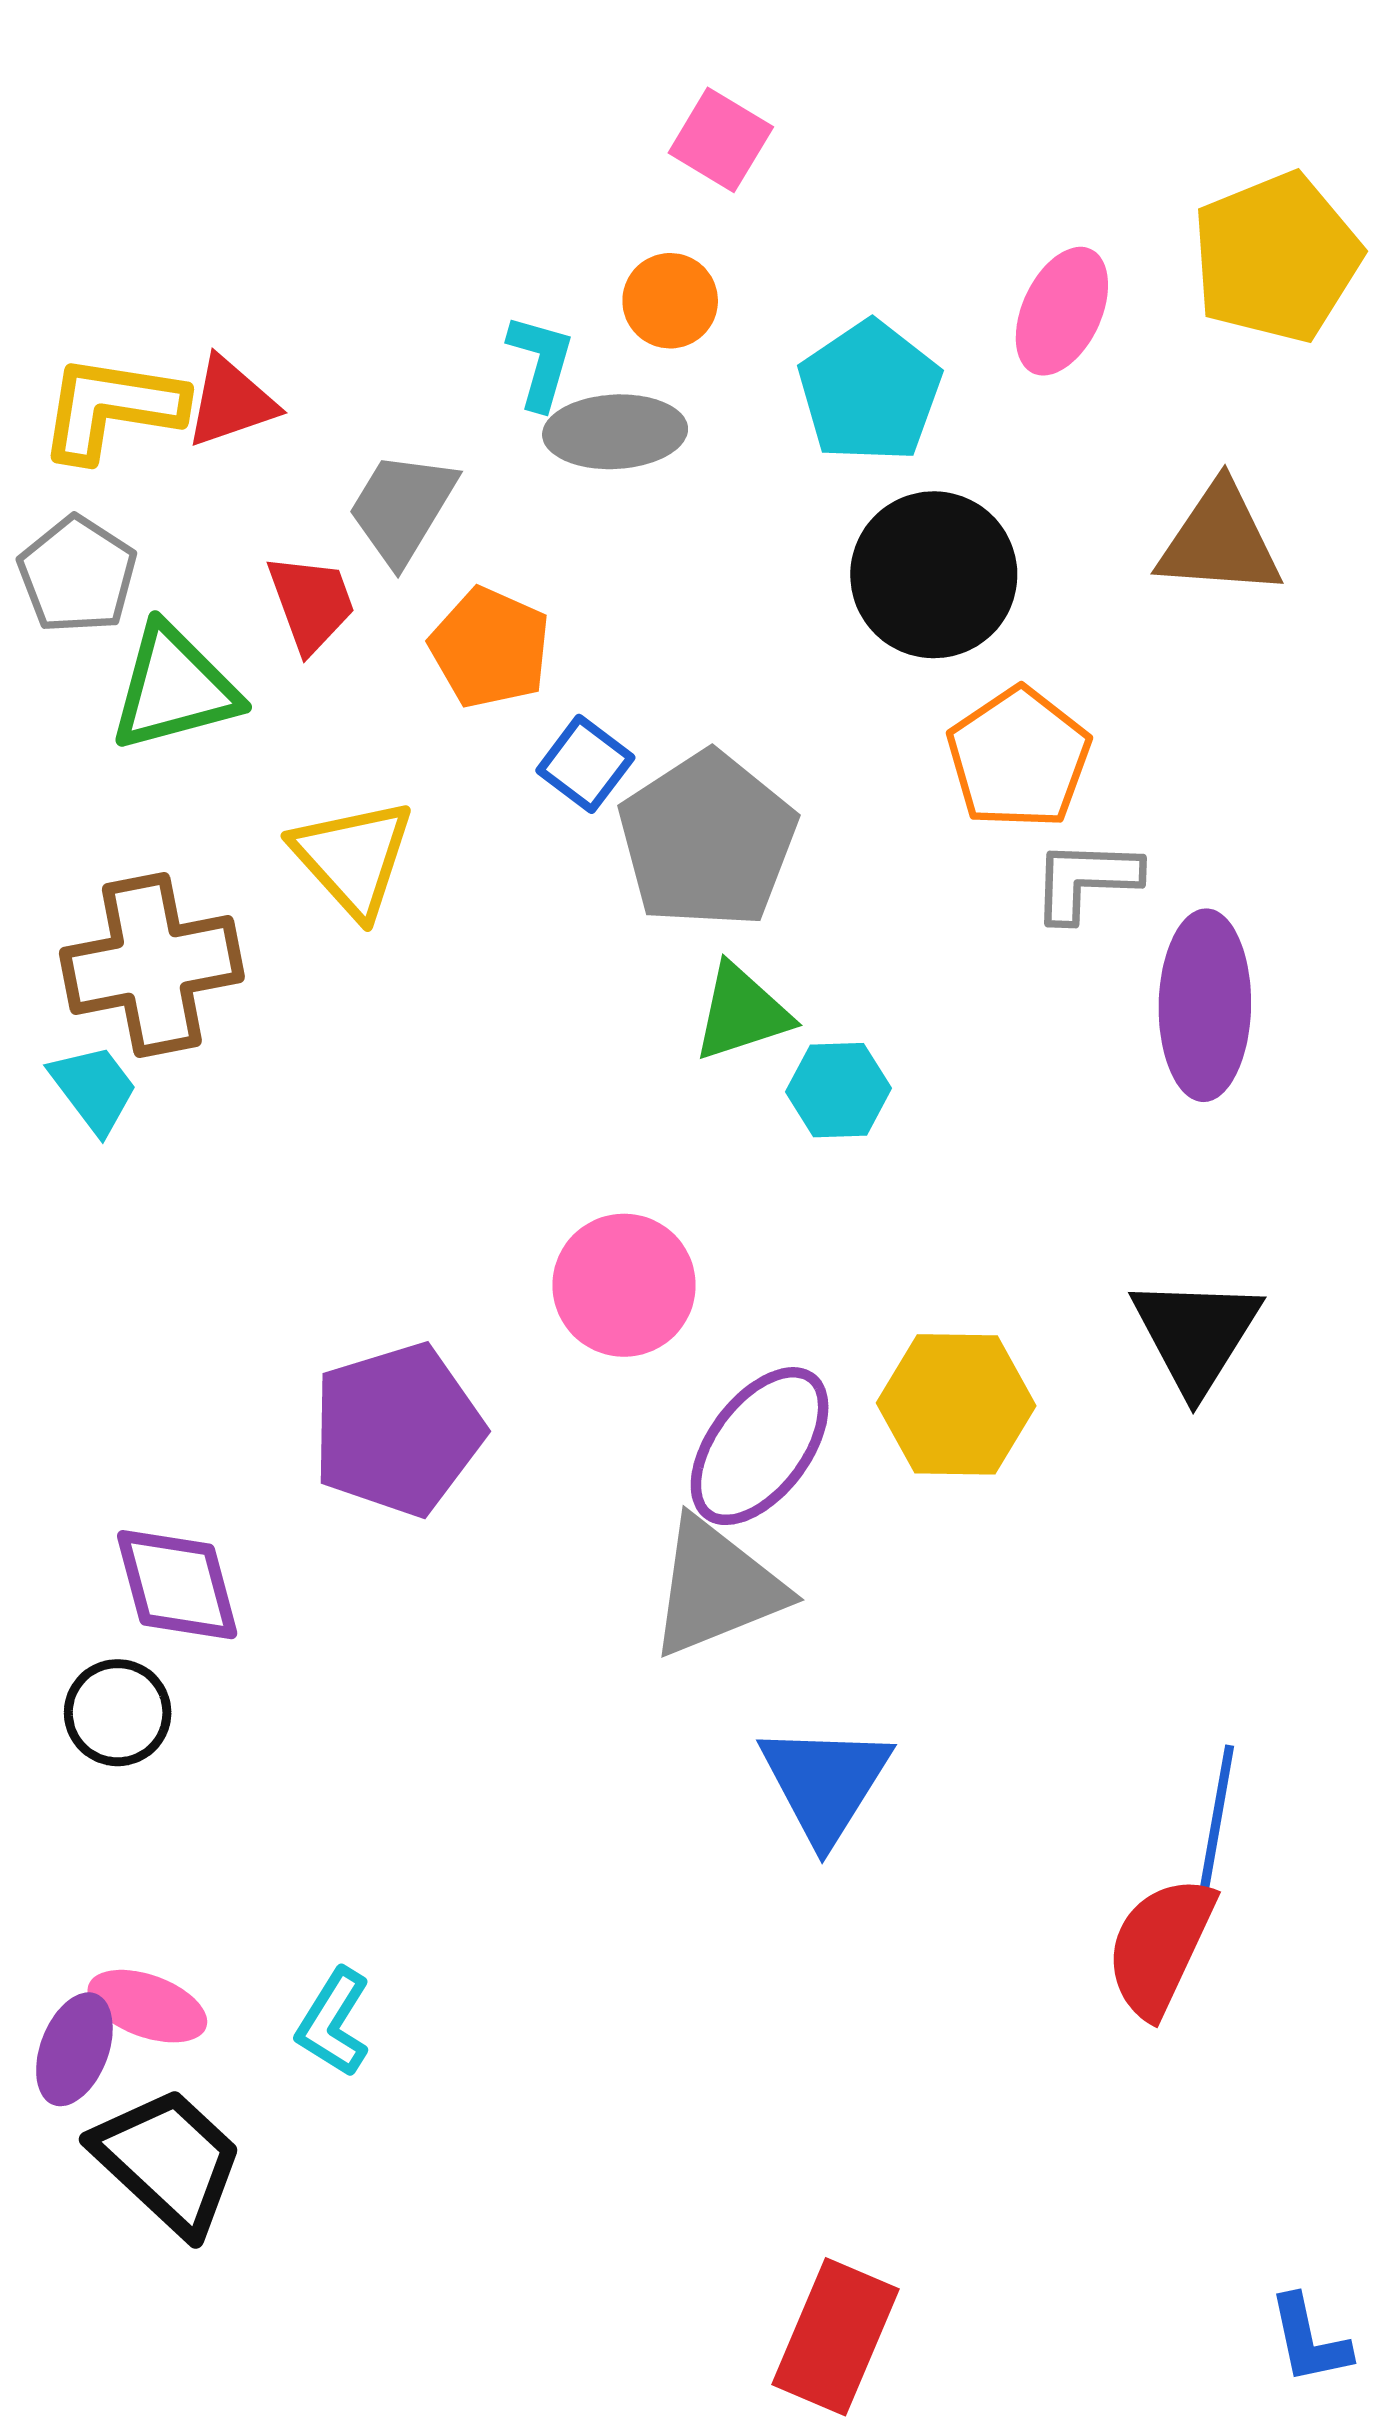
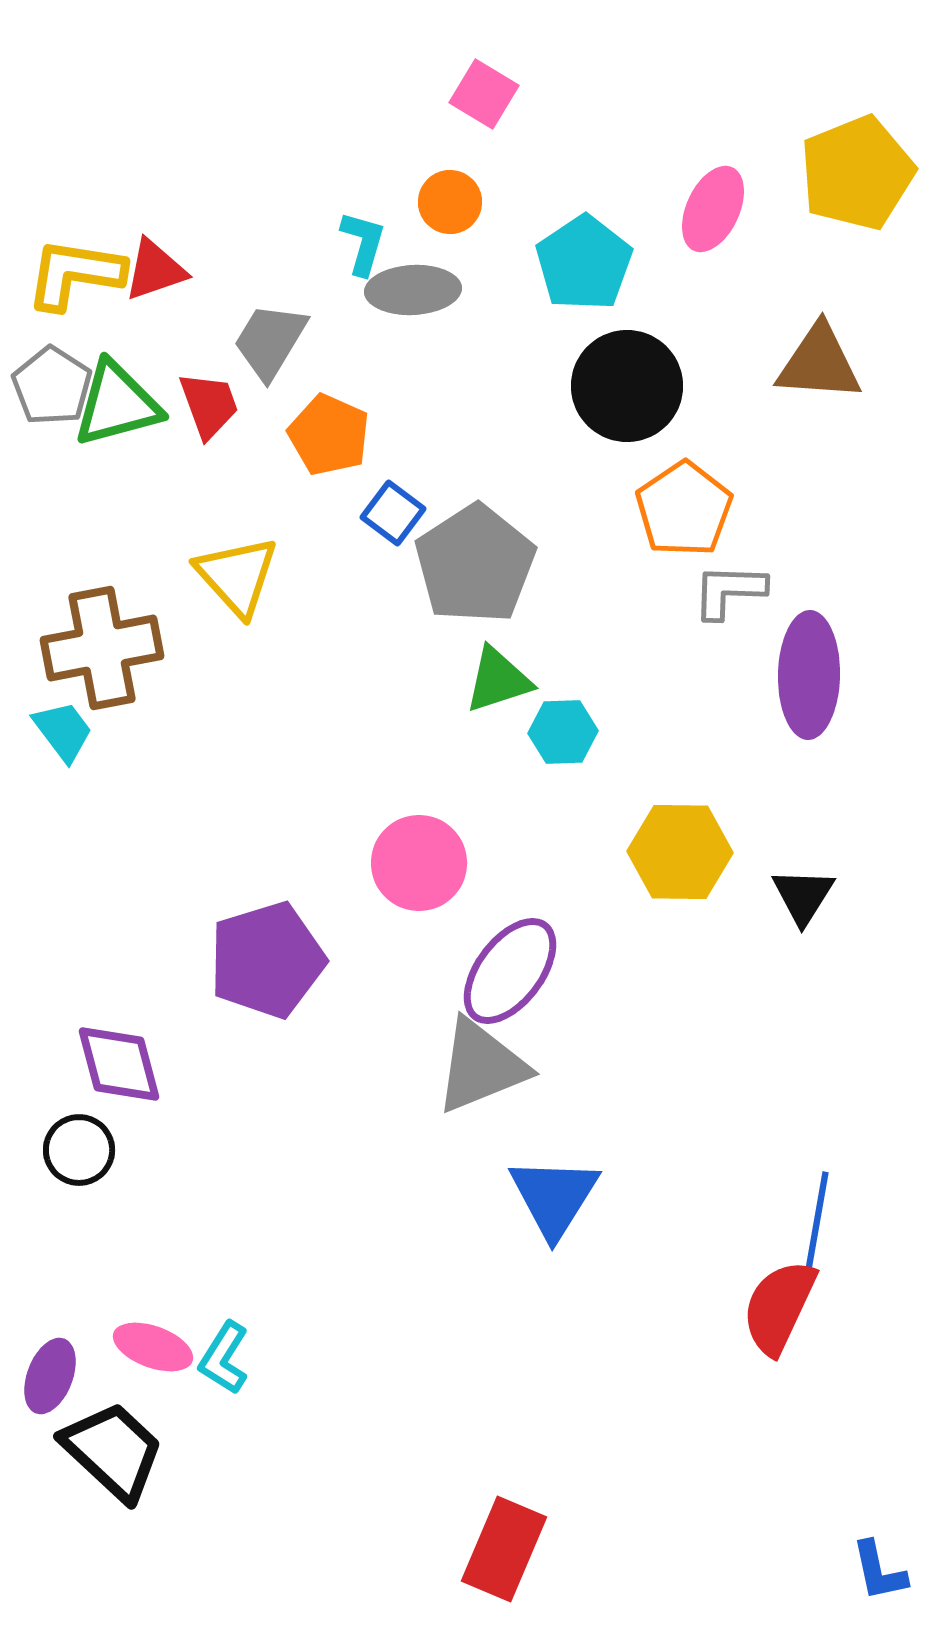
green triangle: (174, 688) -> (117, 404), moved
black triangle: (1196, 1334) -> (803, 896), size x0.7
yellow hexagon: (956, 1404) -> (680, 852), moved
pink ellipse: (147, 2006) -> (153, 1347), moved
red rectangle: (836, 2337) -> (504, 1549), moved

